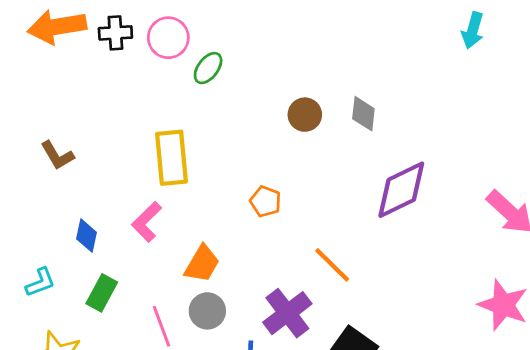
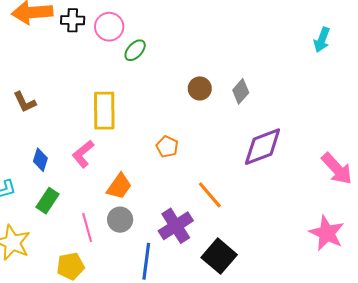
gray diamond: (363, 114) -> (241, 91), turned 30

